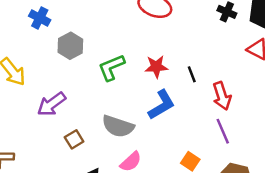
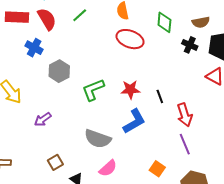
purple arrow: (52, 104) -> (43, 119), size x0.7
brown square: (74, 139) -> (55, 162), moved

